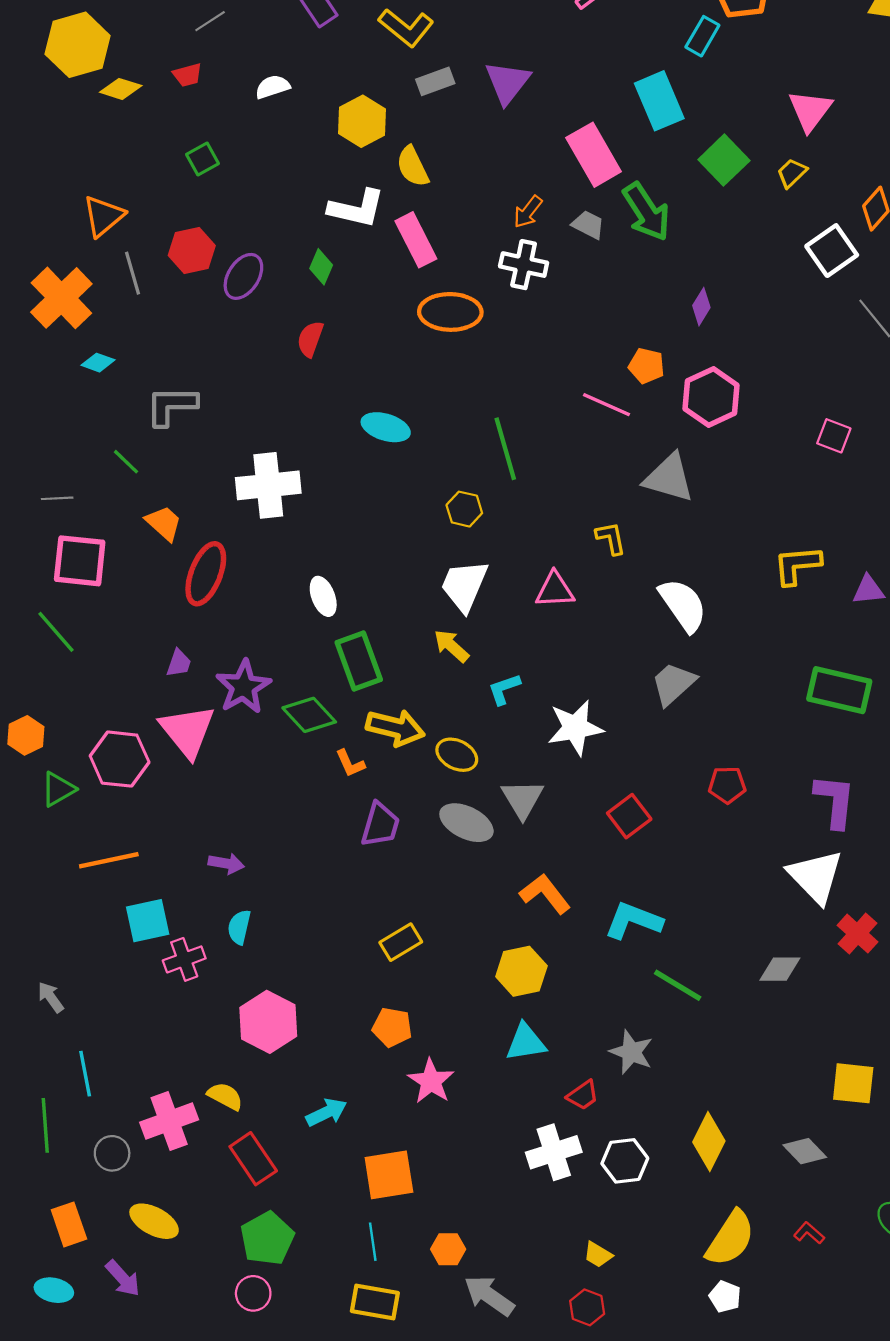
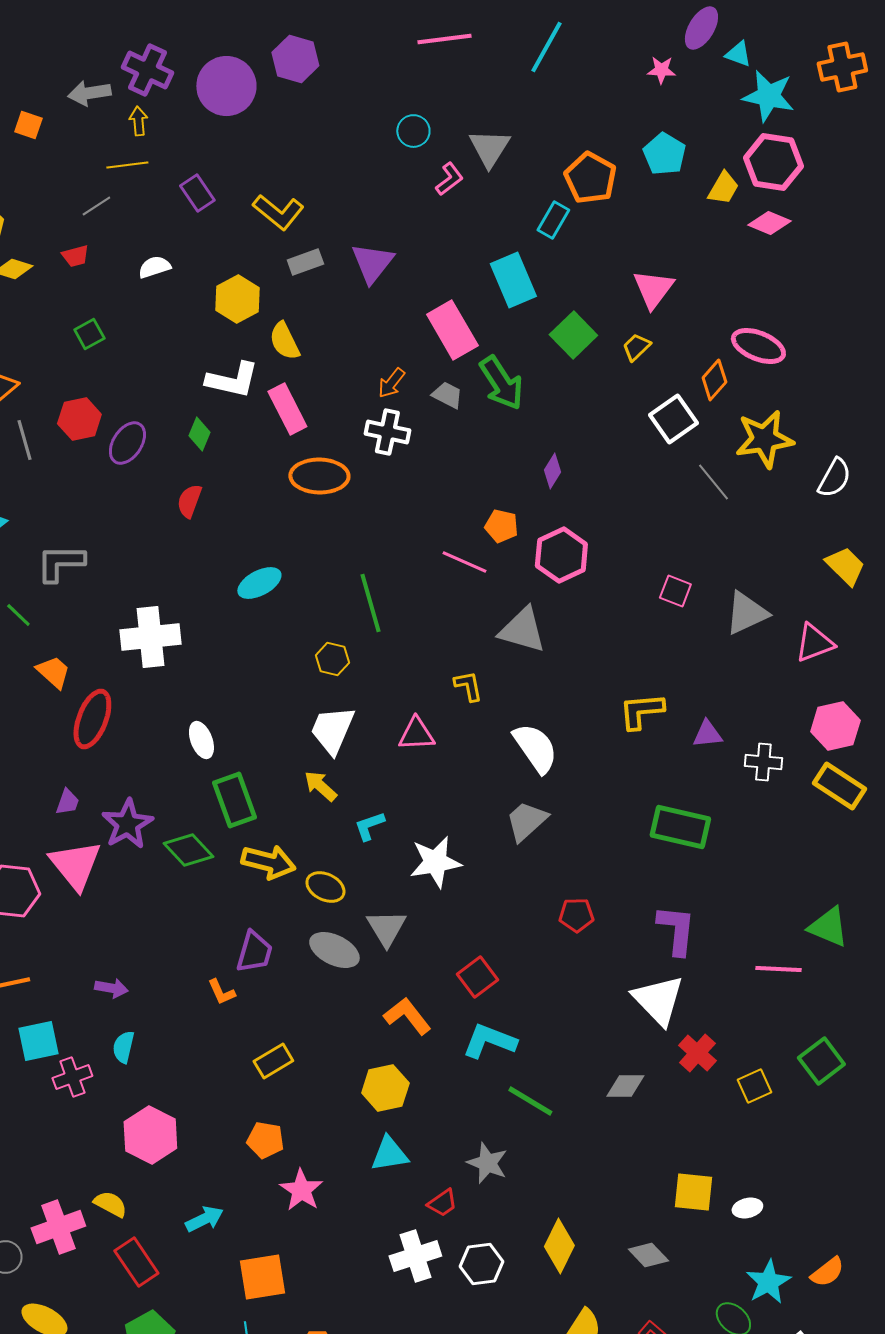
cyan ellipse: (386, 427) -> (259, 583), turned -45
orange L-shape: (350, 763) -> (221, 992), moved
red square: (629, 816) -> (477, 977), moved

